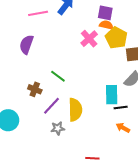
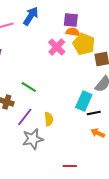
cyan rectangle: (112, 95) -> (84, 101), turned 30
yellow semicircle: (75, 110) -> (49, 119), size x0.6
gray star: (58, 128) -> (33, 139), size x1.5

